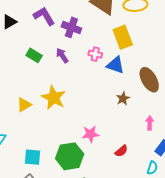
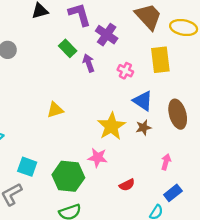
green rectangle: (34, 55) -> (68, 48), moved
blue triangle: (115, 65) -> (143, 101), moved
yellow star: (54, 98) -> (111, 126), moved
yellow triangle: (24, 105) -> (55, 110), moved

